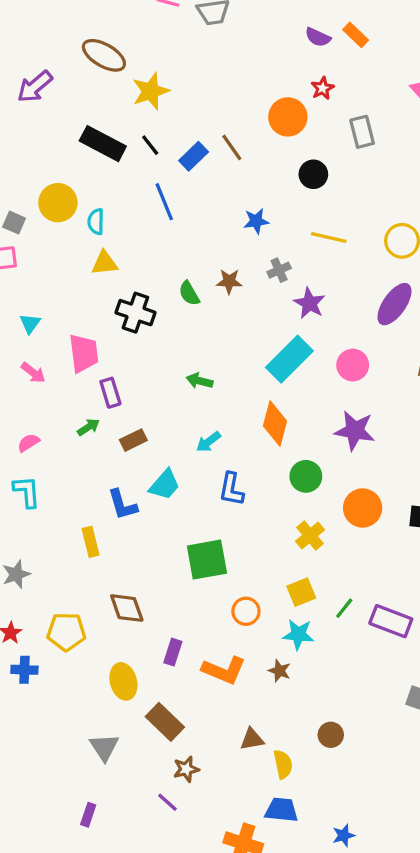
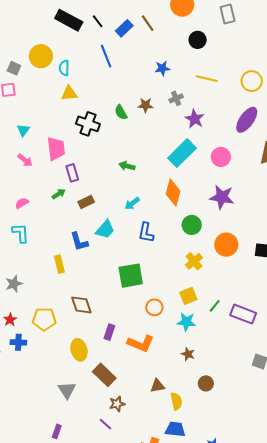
brown star: (280, 671) -> (188, 354), moved

